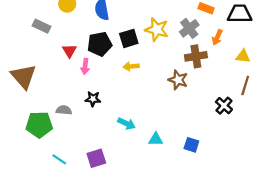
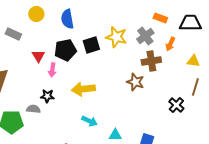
yellow arrow: (131, 66) -> (83, 89), moved, size x1.6
black star: (93, 99) -> (47, 96), moved

